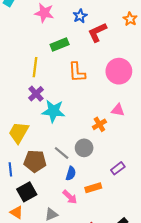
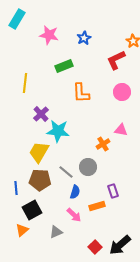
red L-shape: (97, 32) -> (116, 60), moved
yellow line: (35, 67) -> (25, 83), moved
pink circle: (119, 71) -> (122, 92), size x0.7
yellow trapezoid: (19, 133) -> (39, 152), moved
purple rectangle: (118, 168) -> (113, 191), moved, turned -72
orange triangle: (17, 212) -> (22, 230), turned 48

